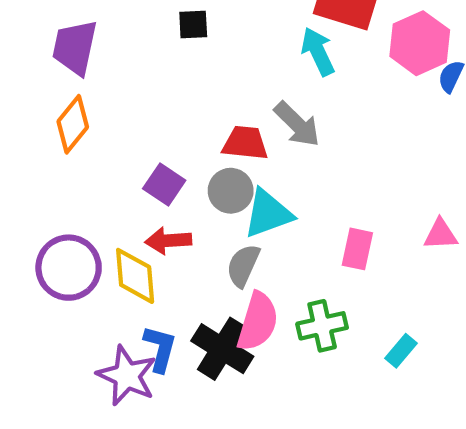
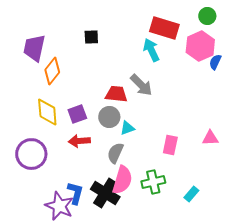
orange diamond: (73, 124) -> (52, 71), moved
purple square: (164, 184) -> (77, 114), turned 36
cyan triangle: (268, 214) -> (127, 128), size x0.6
yellow diamond: (135, 276) -> (47, 112), moved

